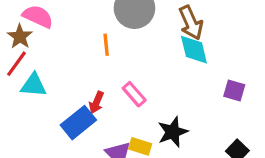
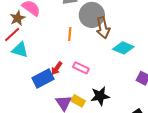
brown arrow: (191, 23) -> (103, 28), moved
cyan diamond: (194, 50) -> (123, 48), turned -65
pink rectangle: (134, 94) -> (81, 68), turned -35

